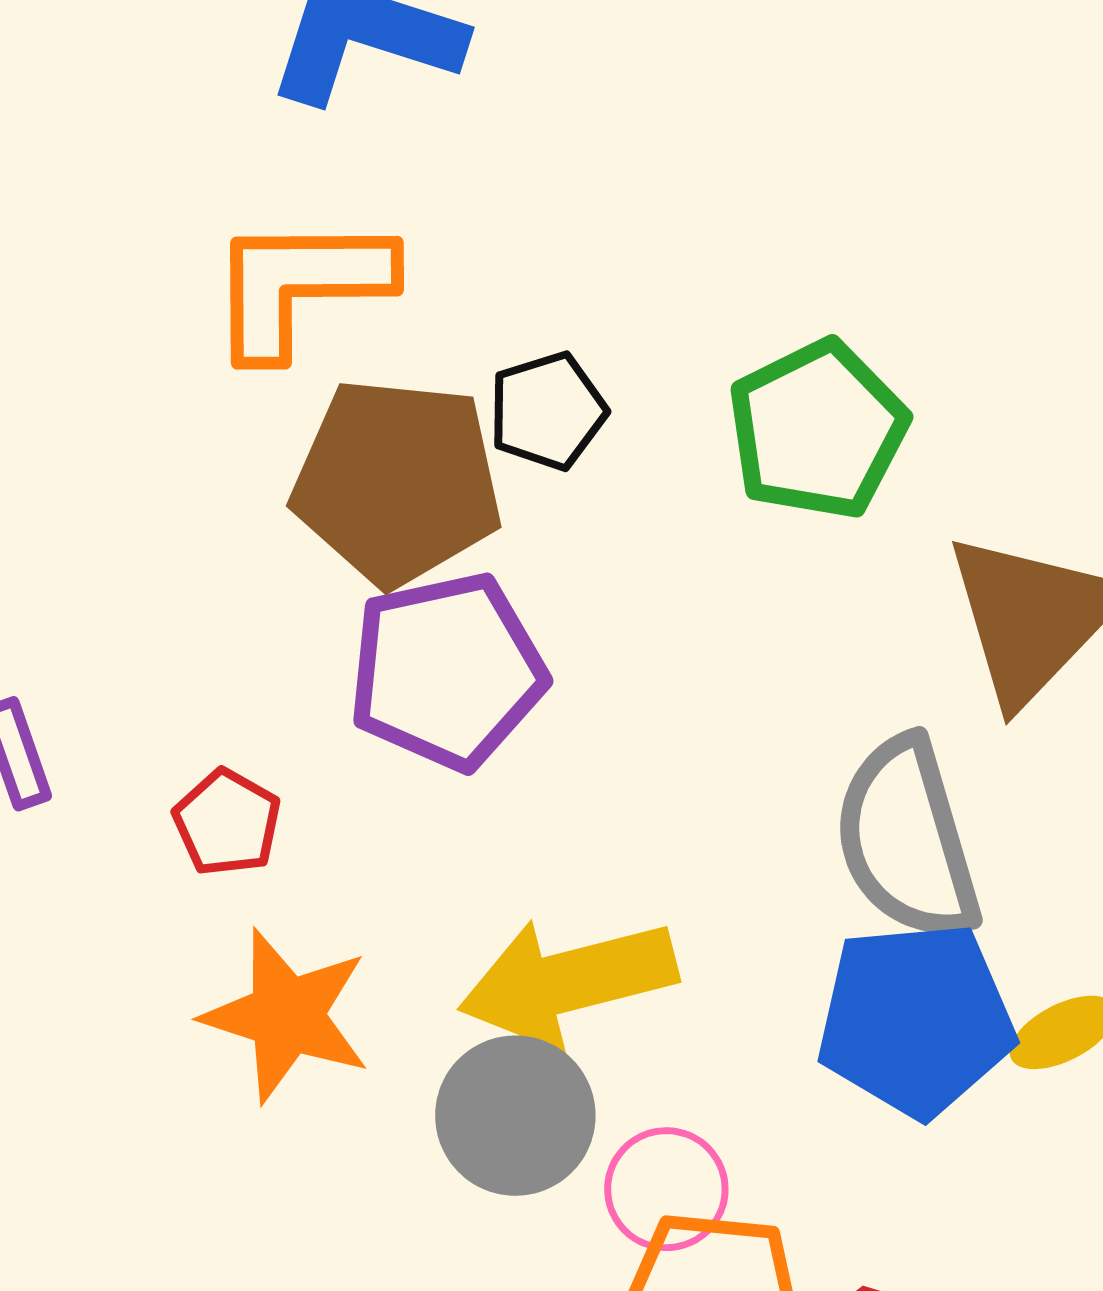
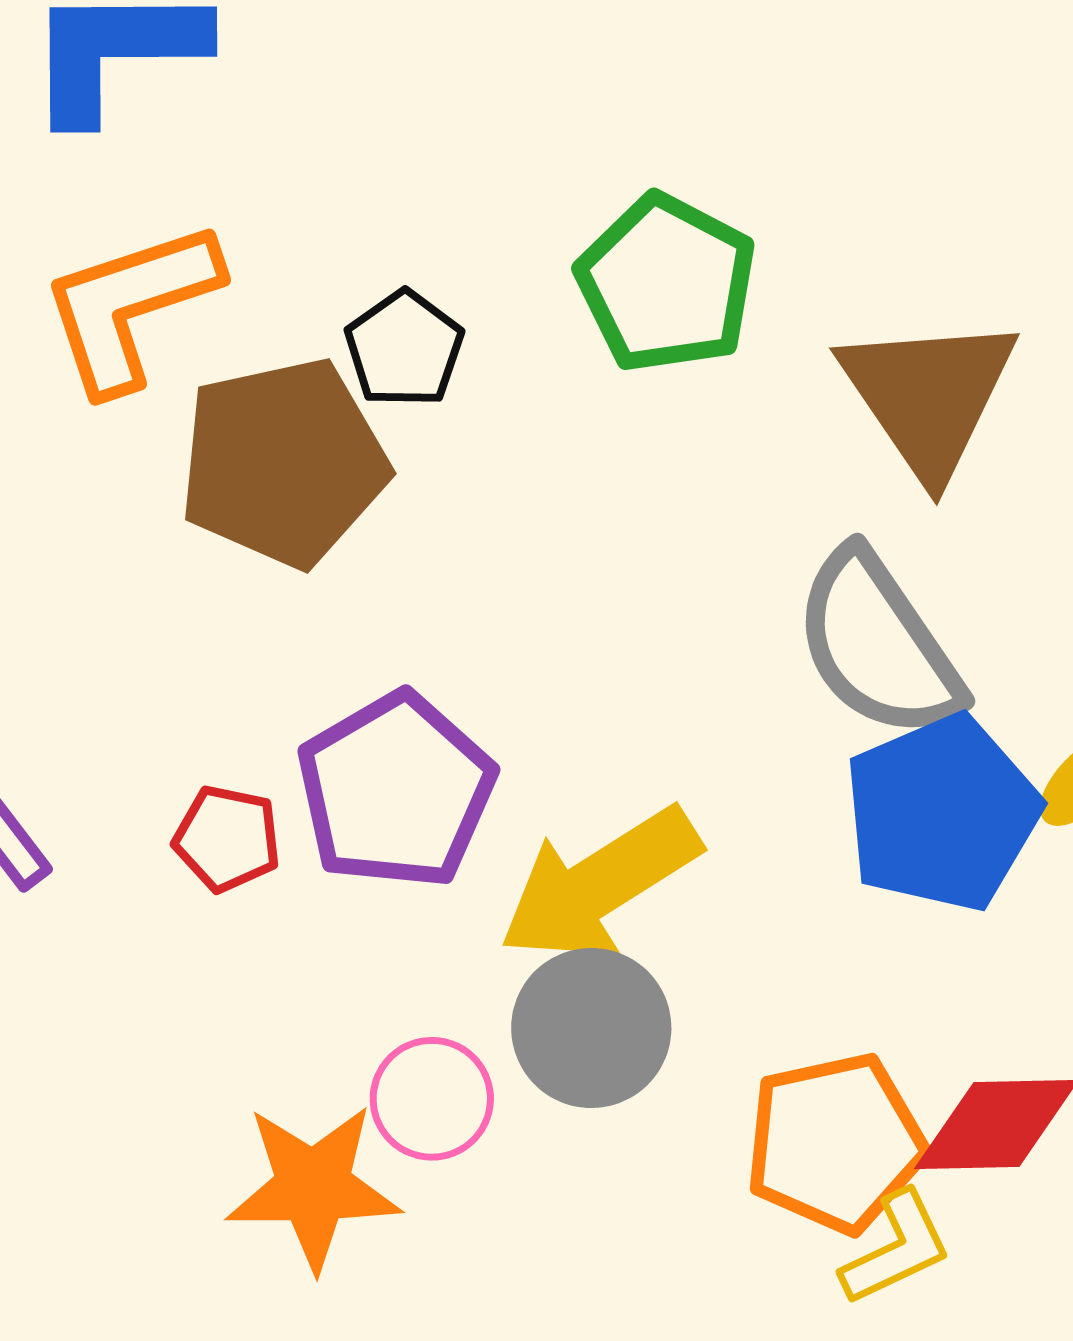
purple pentagon: (447, 671) -> (396, 791), moved
orange star: (287, 1016) -> (313, 1187), moved
pink circle: (666, 1189) -> (432, 1099), moved

